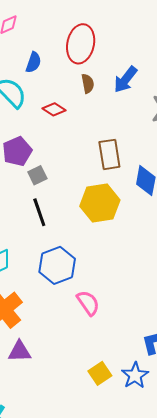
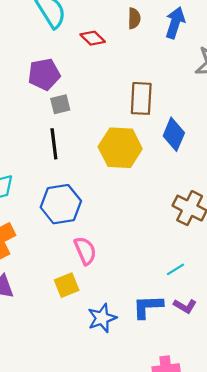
blue arrow: (126, 80) -> (175, 23), turned 148
yellow square: (100, 373) -> (67, 285), moved
blue star: (135, 375) -> (102, 318), moved

